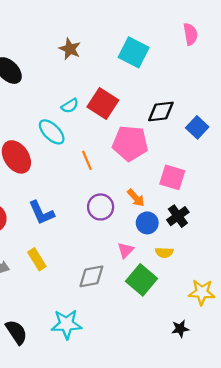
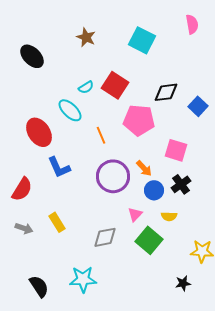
purple circle: (101, 207) -> (113, 176), size x1.4
blue L-shape: (41, 213) -> (59, 167), moved

